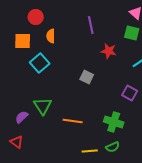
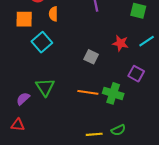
red star: (109, 51) -> (120, 43), moved
orange line: (73, 121) -> (88, 92), moved
green cross: (114, 122) -> (113, 93), moved
red triangle: (17, 142) -> (18, 125), turned -32

